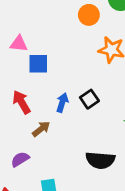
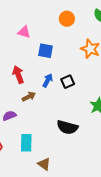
orange circle: (89, 15) -> (67, 19), moved
blue square: (38, 64) -> (45, 51), moved

